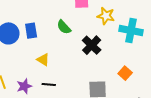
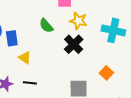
yellow star: (106, 16) -> (78, 21), moved
blue rectangle: (31, 31) -> (12, 38), moved

